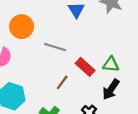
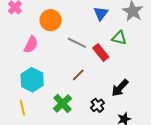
green triangle: (111, 64) -> (119, 38), moved
red rectangle: (85, 67) -> (101, 52), moved

